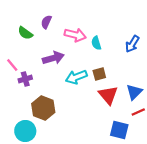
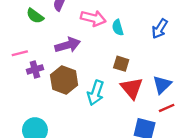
pink line: (12, 65) -> (20, 53), turned -64
brown square: (99, 74) -> (121, 64), turned 32
cyan arrow: (76, 77) -> (96, 93), moved, turned -50
brown hexagon: (43, 108) -> (64, 80), moved

